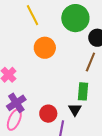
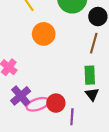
black triangle: (75, 110) -> (92, 94), moved
pink ellipse: (14, 120) -> (38, 104), moved, turned 55

